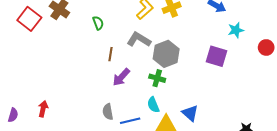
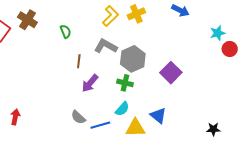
cyan star: (236, 30) -> (218, 33), moved
purple square: (216, 56) -> (171, 73), moved, turned 30
cyan semicircle: (153, 105) -> (122, 109), turned -112
gray semicircle: (108, 112) -> (78, 117), turned -35

